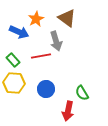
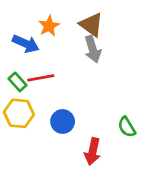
gray arrow: (56, 41) -> (93, 49), moved
red line: (41, 56) -> (41, 78), moved
green semicircle: (82, 93) -> (127, 127), moved

